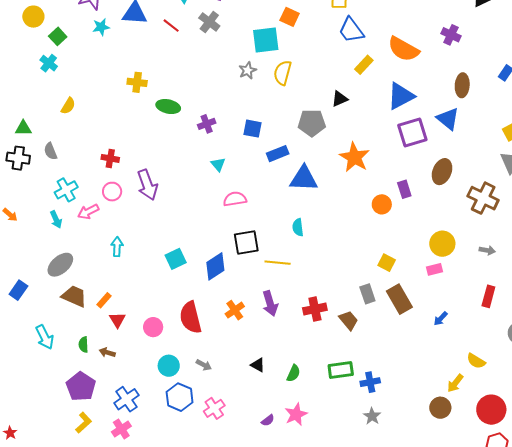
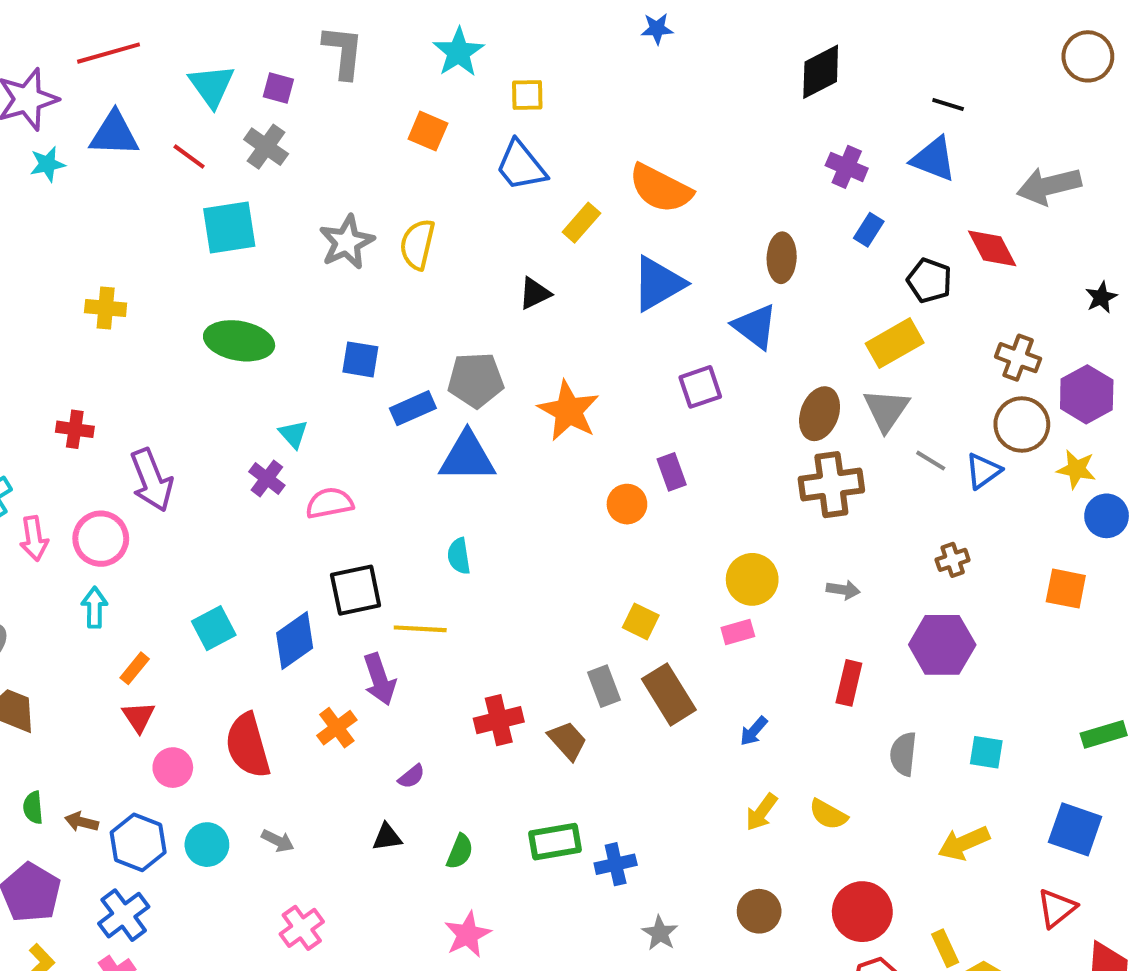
blue trapezoid: (351, 30) -> (521, 166), moved
purple cross: (451, 35) -> (847, 167), moved
cyan square: (266, 40) -> (229, 227), moved
gray star: (248, 70) -> (347, 242), size x1.5
yellow cross: (137, 82) -> (106, 308), moved
green ellipse: (168, 107) -> (239, 341), moved, size x1.4
gray pentagon: (312, 123) -> (476, 380), moved
purple cross: (207, 124) -> (267, 479), moved, turned -30
purple square: (412, 132) -> (700, 387), moved, size x0.7
brown ellipse: (442, 172) -> (820, 414), moved
pink circle: (112, 192) -> (101, 539), moved, size x1.4
brown cross: (483, 198) -> (831, 485), turned -32
pink arrow: (88, 212) -> (34, 538), turned -70
orange rectangle: (104, 300) -> (135, 668), moved
purple arrow: (270, 303) -> (379, 679), moved
red triangle: (117, 320) -> (139, 717), moved
black triangle: (258, 365) -> (387, 837), turned -35
yellow arrow: (455, 383) -> (761, 812), moved
blue hexagon: (180, 397) -> (138, 842), moved
gray star: (372, 416) -> (660, 933), moved
purple semicircle: (268, 420) -> (412, 776), moved

